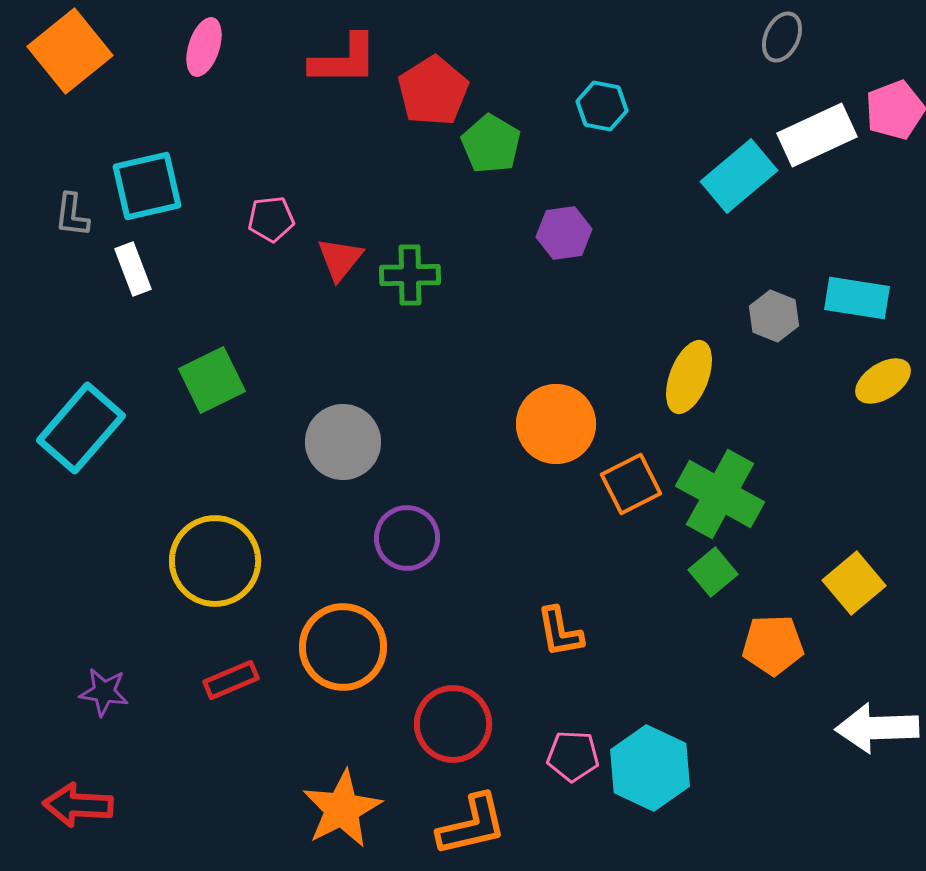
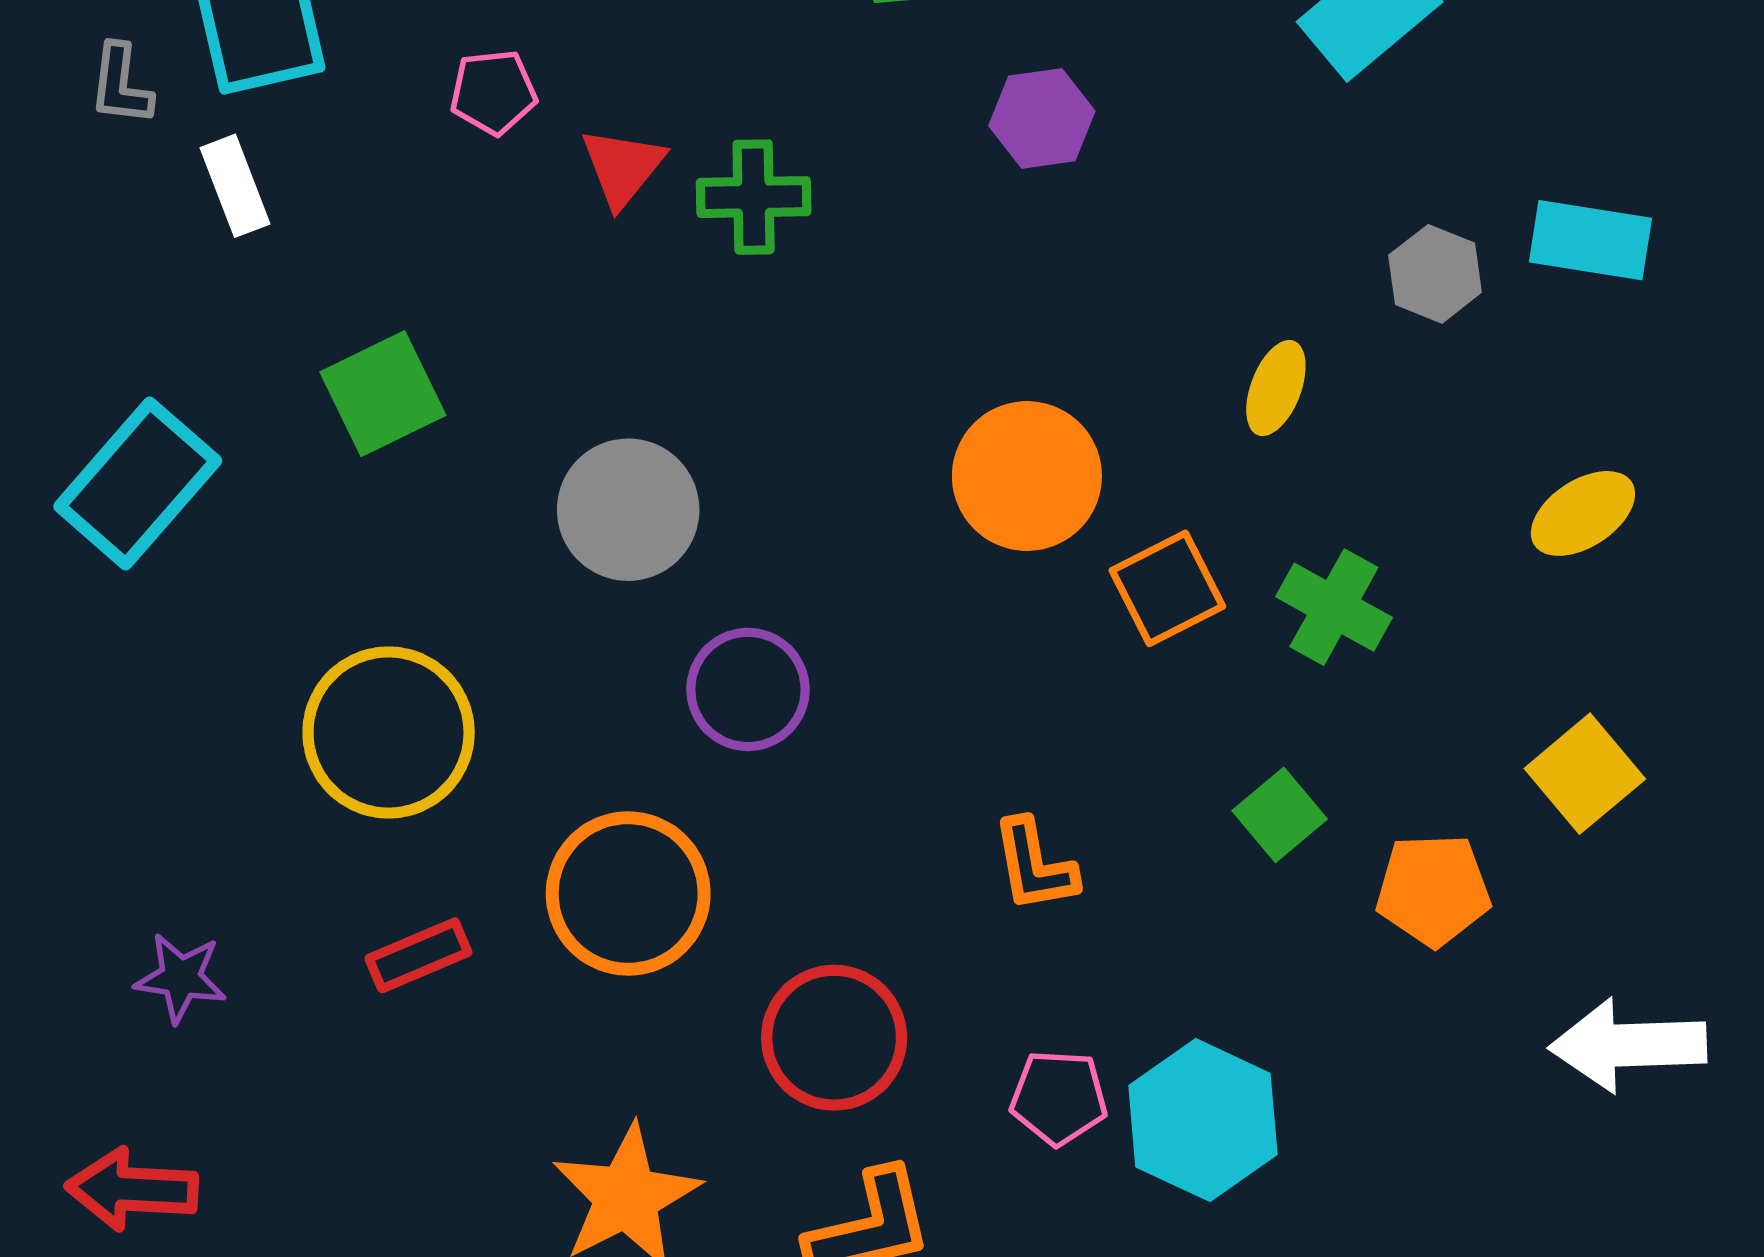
yellow ellipse: (689, 377) -> (1276, 388), size x0.7
yellow ellipse: (883, 381) -> (1583, 513), moved
green cross: (720, 494) -> (1334, 607), size x0.7
green square: (713, 572) -> (1280, 815), moved

